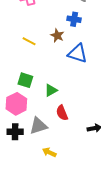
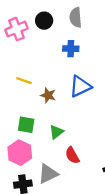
brown star: (57, 36) -> (48, 95), moved
blue triangle: (78, 53) -> (80, 86), turned -35

